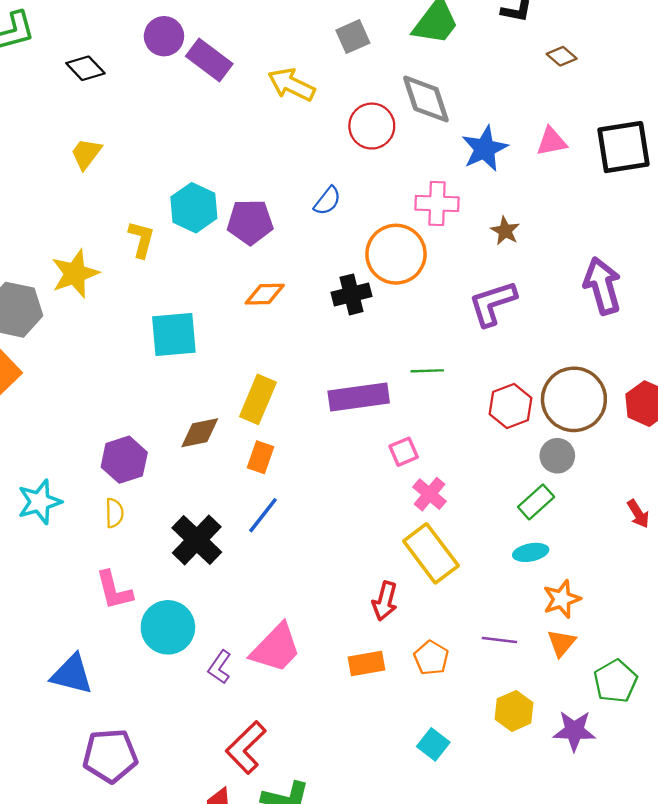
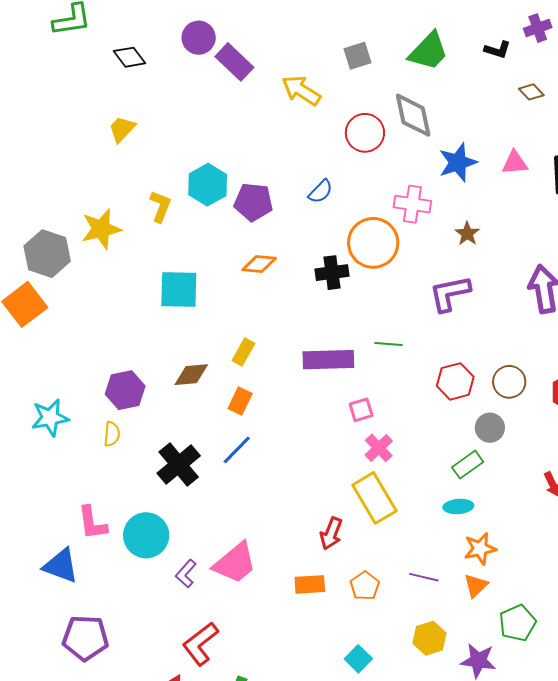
yellow rectangle: (258, 399) -> (243, 352), size x0.7
brown circle: (574, 399) -> (509, 382), size x0.6
pink L-shape: (114, 590) -> (92, 523), moved

